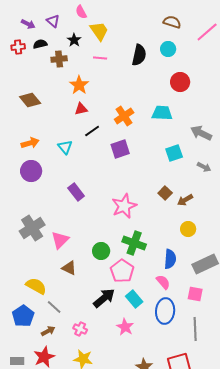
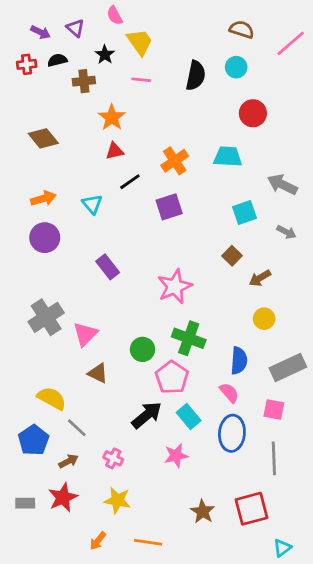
brown square: (165, 193) -> (232, 256), moved
pink star: (125, 327) -> (176, 456), turned 30

